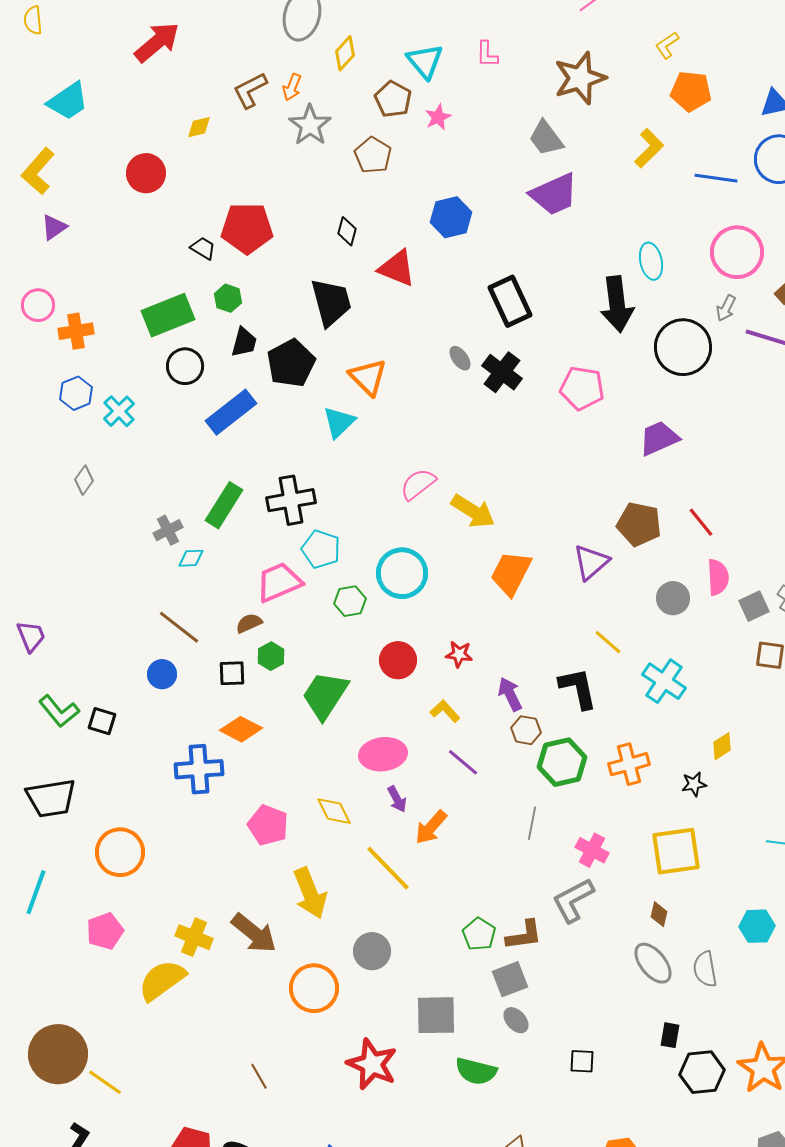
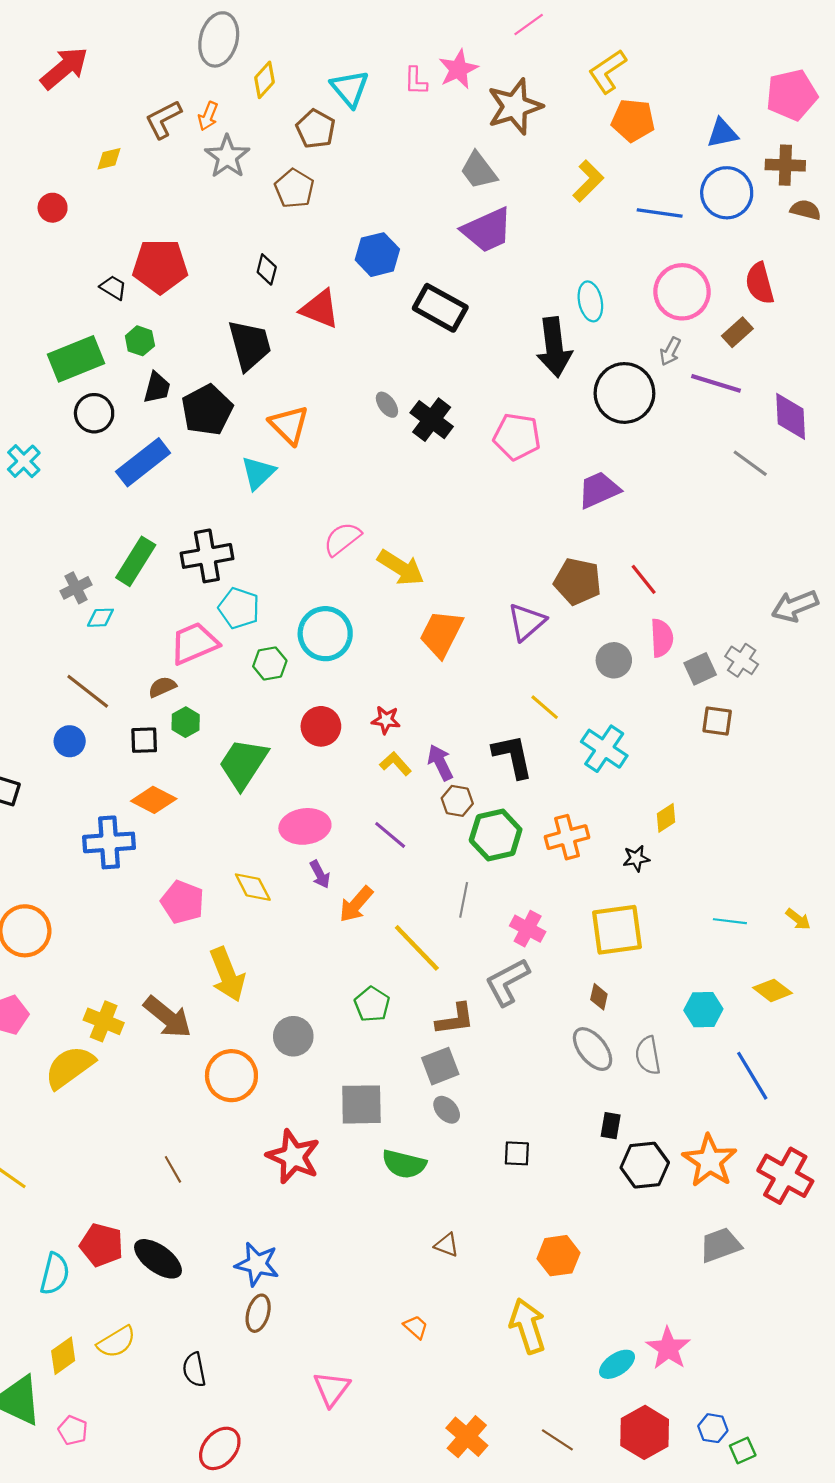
yellow L-shape: (667, 45) -> (607, 71), size x1.5
pink star: (438, 117) -> (458, 69), moved, size x1.4
red circle: (146, 173) -> (53, 208), size x0.7
black rectangle: (510, 301) -> (440, 308), moved, turned -36
yellow L-shape: (445, 711) -> (395, 764), moved
yellow line: (388, 868) -> (417, 948), moved
green pentagon: (479, 934) -> (372, 1004), moved

